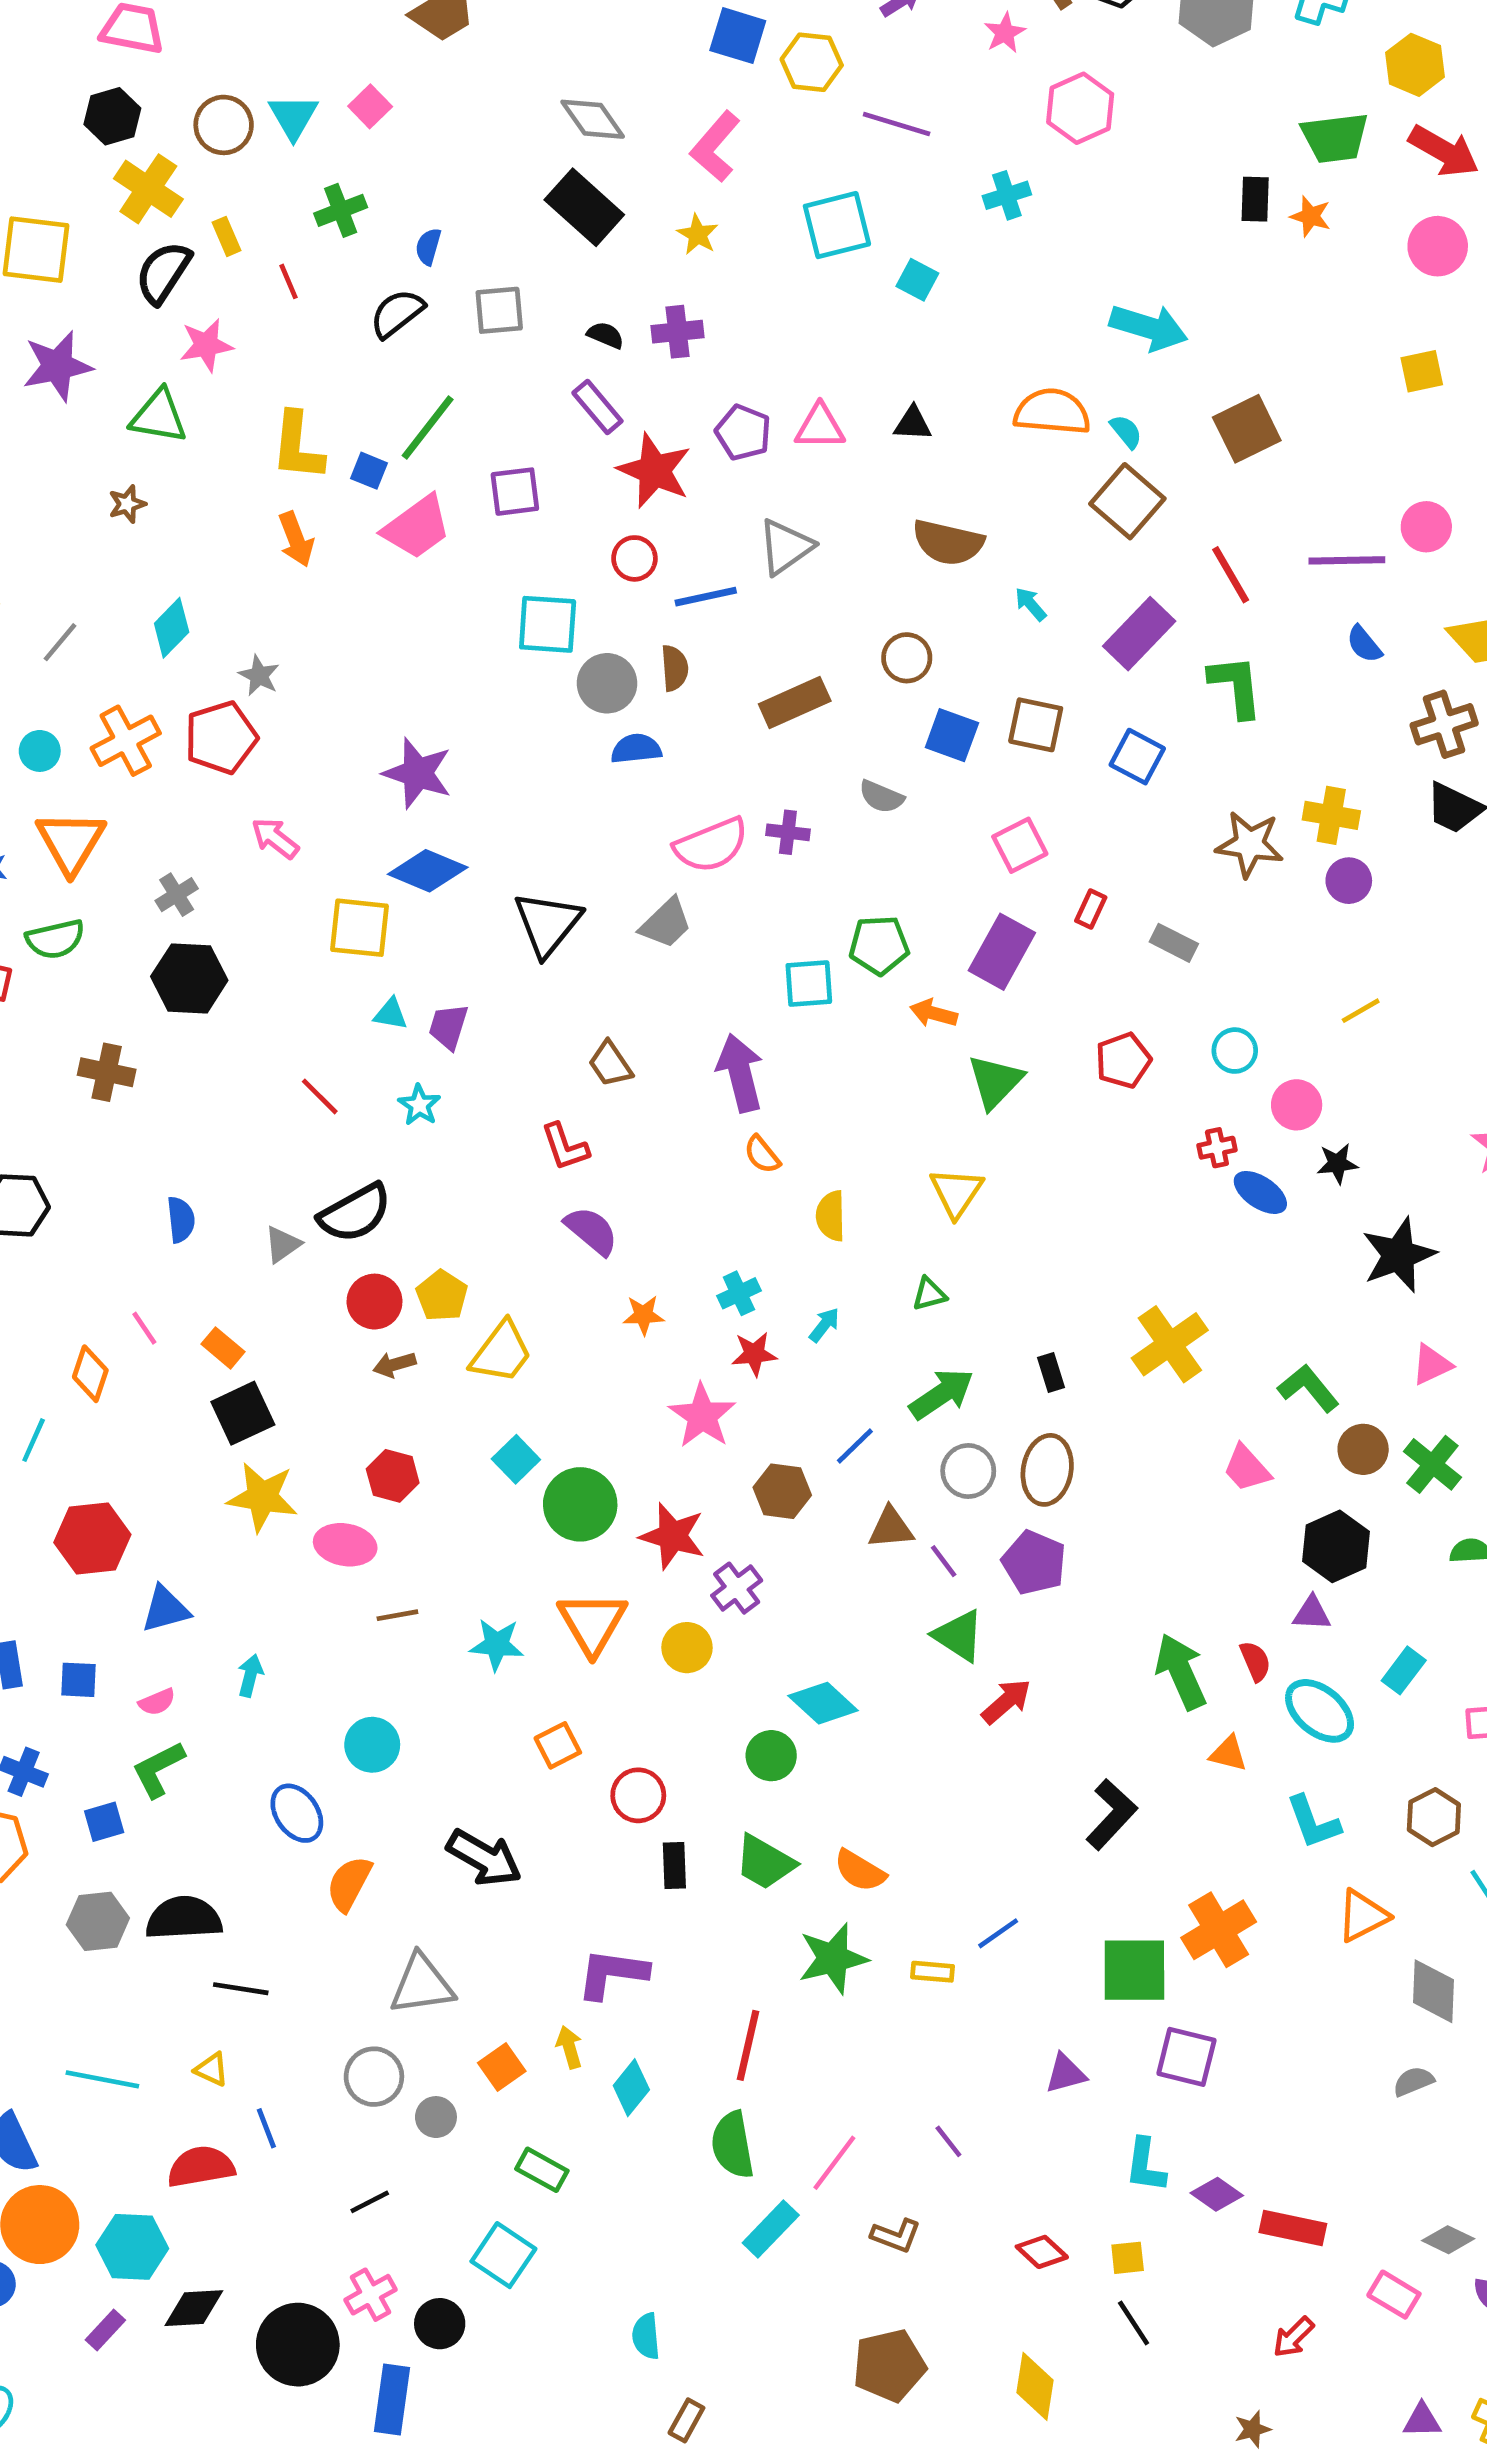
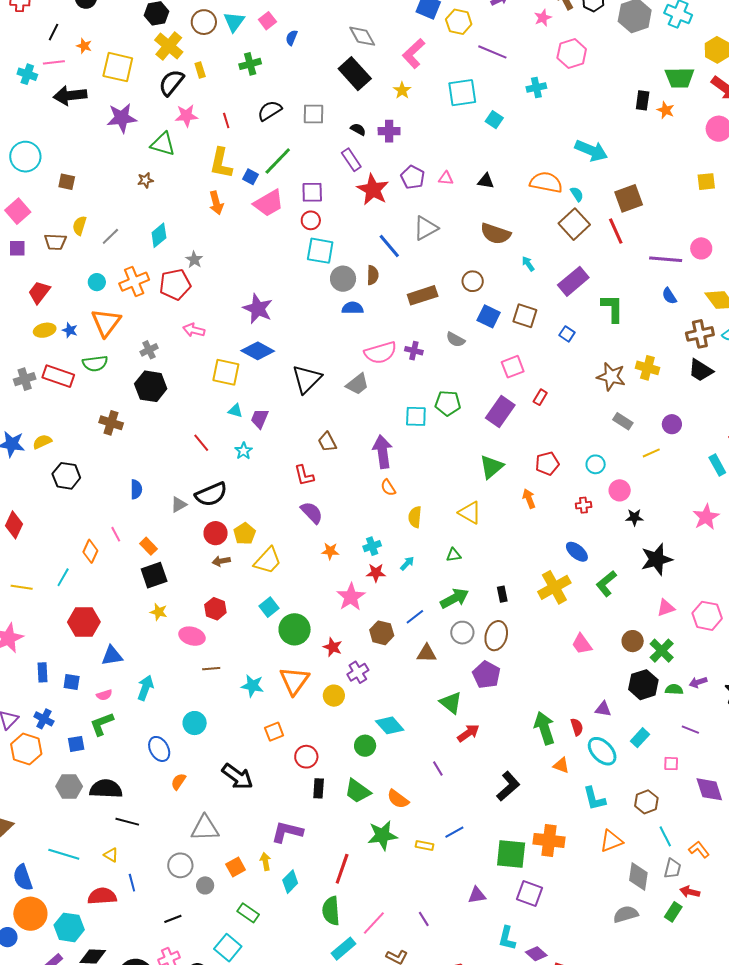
blue semicircle: (428, 247) -> (292, 38), moved
red line: (288, 281) -> (226, 120), moved
pink triangle: (820, 427) -> (446, 178), size x0.7
red circle: (634, 558) -> (311, 220), moved
red line: (1231, 575) -> (616, 231), moved
blue line: (706, 597) -> (389, 246), turned 56
blue square: (1137, 757) -> (567, 334), size x0.7
pink arrow: (275, 838) -> (194, 330), turned -30
purple circle: (1349, 881) -> (672, 424), moved
gray rectangle: (1174, 943) -> (623, 421), moved
orange arrow: (934, 1013) -> (529, 499), moved, turned 48
yellow triangle: (956, 1192) -> (470, 513), turned -40
blue ellipse: (1260, 1192) -> (577, 552), moved
green L-shape: (1308, 1388) -> (606, 583), moved, turned -96
yellow star: (262, 1497) -> (159, 612), size x0.6
red star: (673, 1536) -> (333, 647), size x0.7
black hexagon: (1336, 1546) -> (643, 685), moved
purple line: (944, 1561) -> (438, 769), moved
cyan arrow: (250, 1676) -> (145, 688), size x1.4
orange semicircle: (349, 1884) -> (178, 782), size x0.7
orange cross: (1219, 1930) -> (549, 840), turned 32
gray semicircle: (1413, 2081) -> (626, 914), size x1.4

